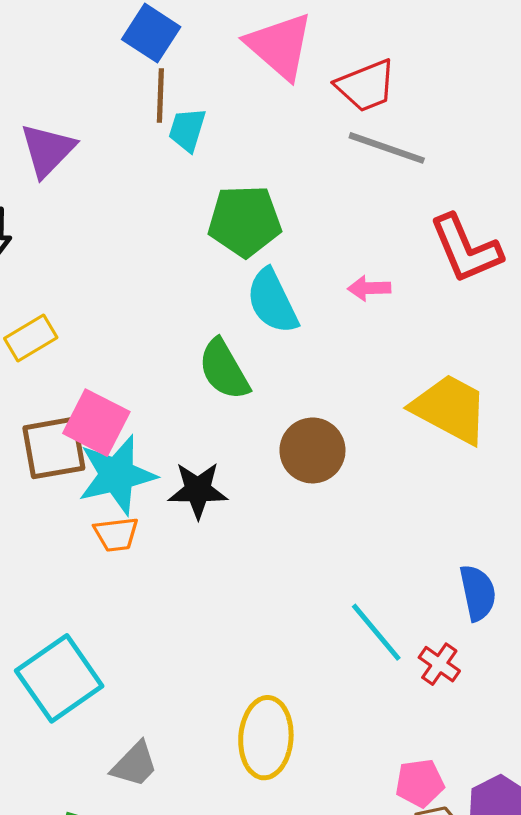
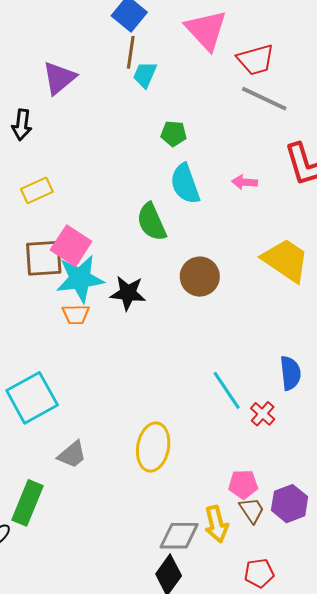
green pentagon: (245, 221) -> (174, 134), size x0.6

